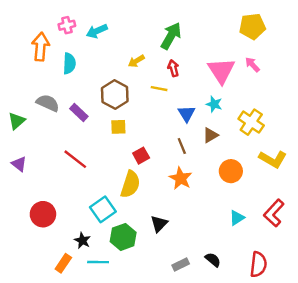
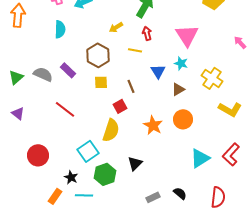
orange arrow: (41, 47) -> (18, 15), moved
pink arrow: (252, 65) -> (240, 42), moved
gray semicircle: (48, 103) -> (43, 74), moved
brown line: (182, 146) -> (131, 86), moved
orange circle: (231, 171) -> (183, 119), moved
cyan triangle: (237, 218) -> (200, 158), size x1.5

